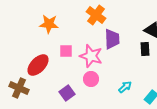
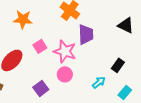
black rectangle: (145, 49) -> (118, 65), moved, turned 40
pink square: (66, 51) -> (40, 46), turned -32

